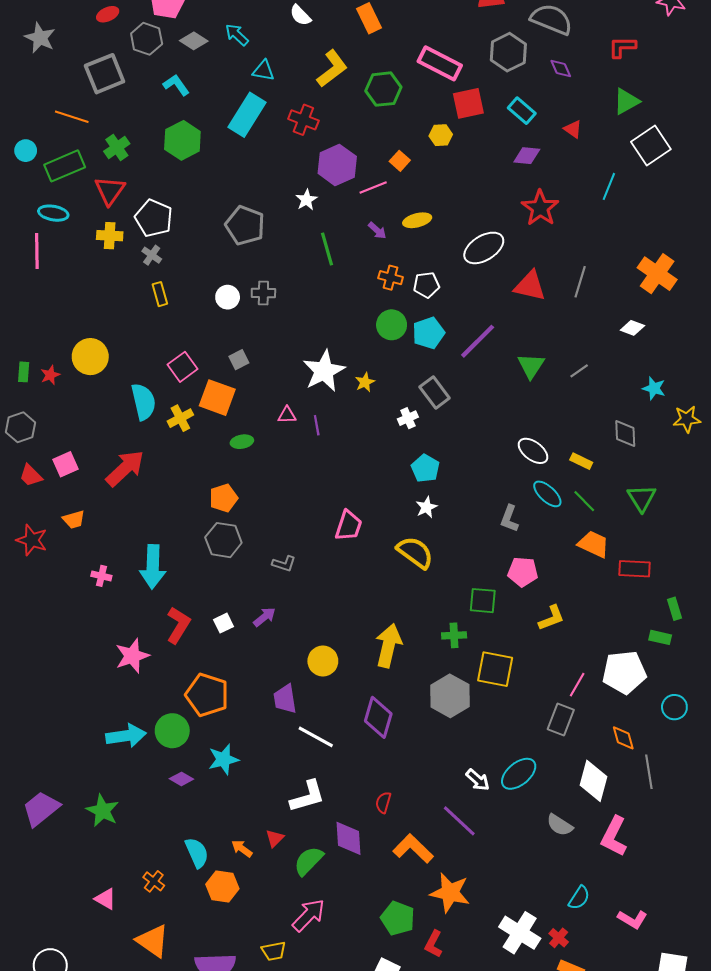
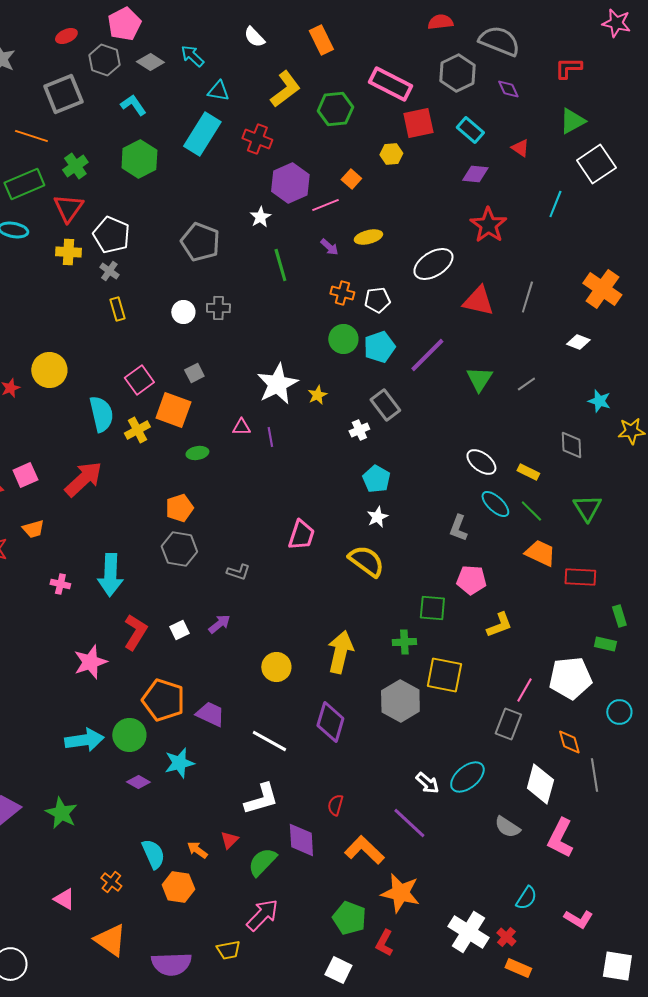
purple trapezoid: (285, 699) -> (210, 714), moved, turned 124

